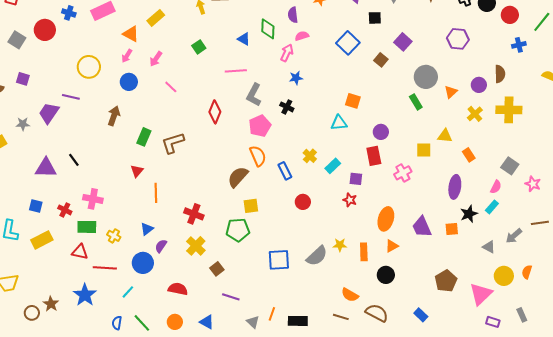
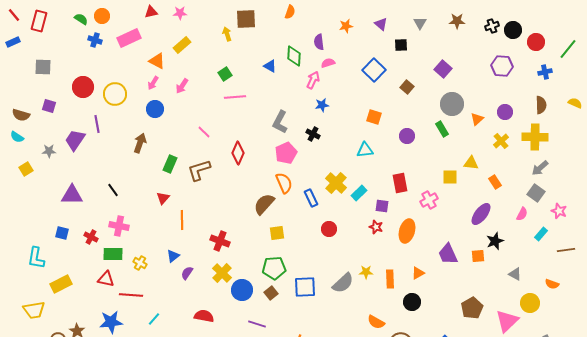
red circle: (45, 30) -> (83, 87), moved
purple hexagon: (458, 39) -> (502, 66), moved
gray square: (17, 40) -> (43, 67), turned -30
purple square: (403, 42) -> (443, 69), moved
pink line: (236, 71) -> (235, 97), moved
brown semicircle: (500, 74) -> (541, 105), moved
pink line: (171, 87) -> (204, 132), moved
purple line: (71, 97) -> (97, 124), turned 66
orange square: (353, 101) -> (374, 117), moved
red diamond: (215, 112) -> (238, 153), moved
purple circle: (381, 132) -> (407, 136), moved
yellow cross: (310, 156) -> (336, 183), size x1.5
black line: (74, 160) -> (113, 190), moved
purple ellipse: (455, 187) -> (481, 214), turned 30
cyan rectangle: (492, 207) -> (541, 234), moved
orange ellipse: (386, 219) -> (407, 231), moved
green pentagon: (238, 230) -> (274, 268), moved
gray arrow: (514, 236) -> (540, 168), moved
yellow rectangle: (42, 240) -> (61, 284), moved
blue circle: (143, 263) -> (242, 290), moved
brown square: (217, 269) -> (271, 293), moved
orange semicircle: (527, 272) -> (552, 284), moved, turned -88
blue star: (85, 295) -> (111, 322), turned 30

